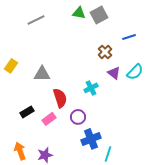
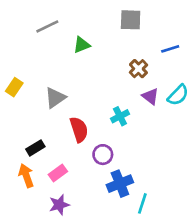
green triangle: (79, 13) -> (82, 45), moved, turned -32
gray square: (99, 15) -> (131, 20), turned 30
gray triangle: (42, 74) -> (55, 98), turned -36
pink rectangle: (49, 119) -> (58, 173), moved
orange arrow: (20, 151) -> (26, 176), moved

